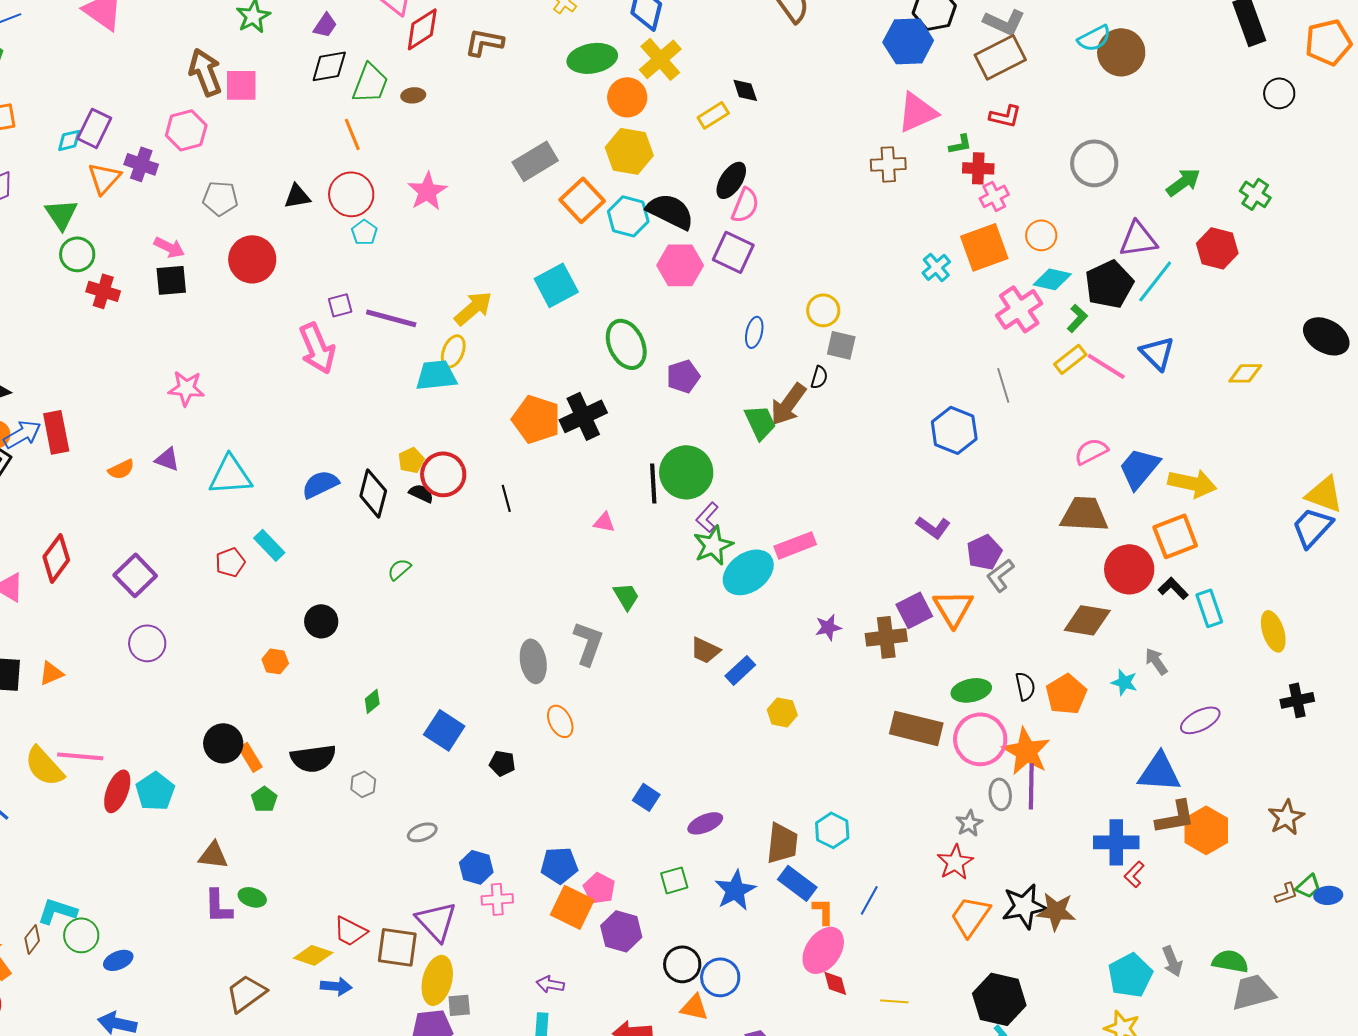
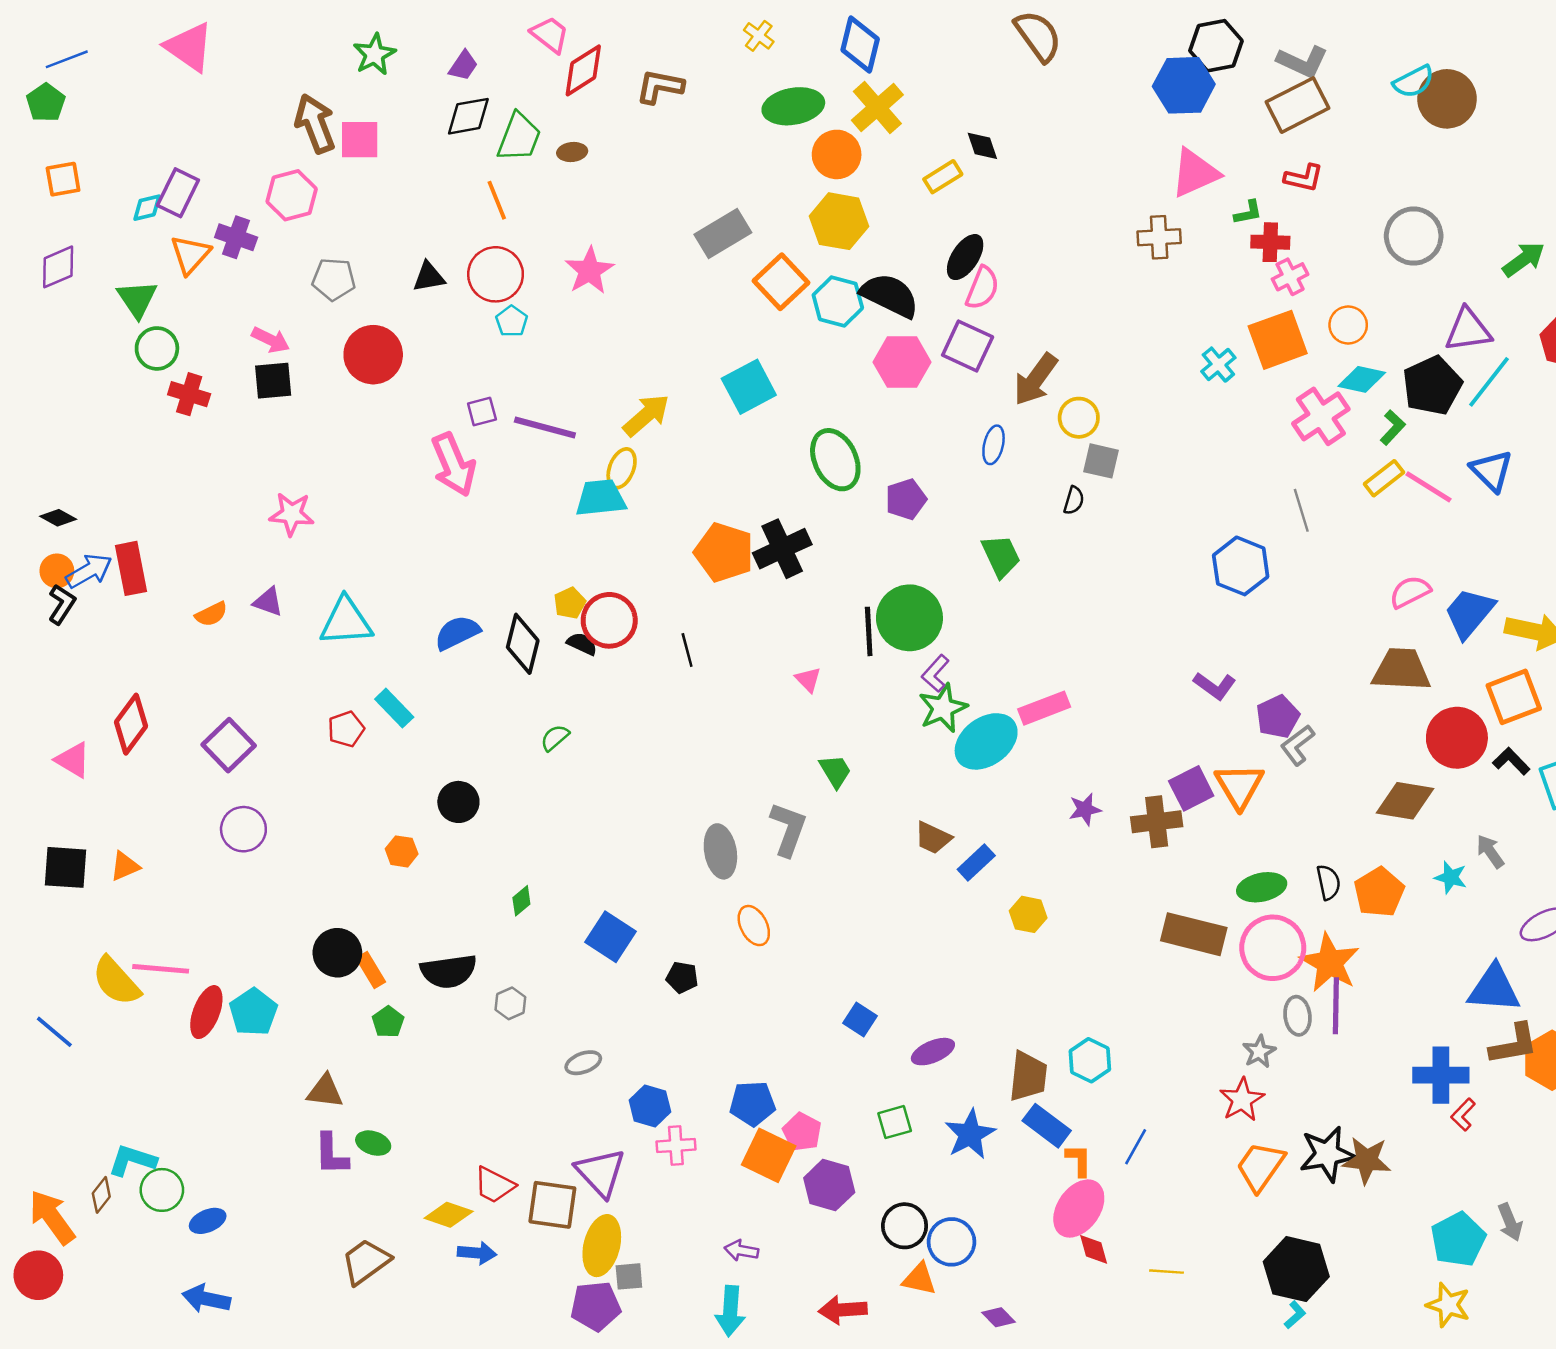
brown arrow: (788, 404) -> (1036, 379), moved
pink triangle: (604, 522) -> (808, 680), turned 35

